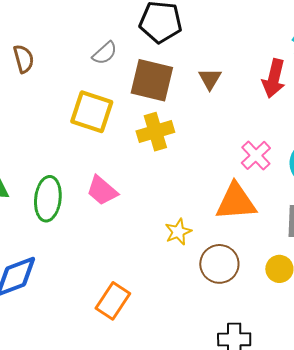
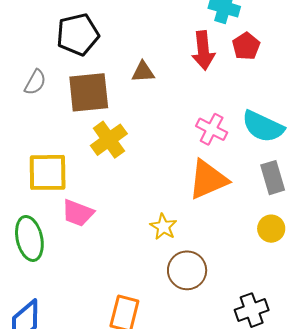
brown triangle: (210, 79) -> (143, 72), turned -45
yellow square: (92, 112) -> (48, 172), moved
brown circle: (219, 264) -> (187, 270), moved

